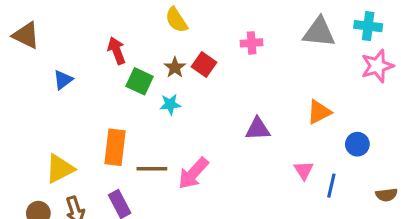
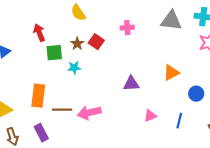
green square: (140, 81) -> (54, 53), turned -30
pink triangle: (304, 170) -> (150, 116), moved, turned 40
pink arrow: (193, 173) -> (89, 113), turned 35

